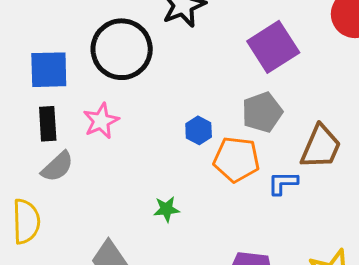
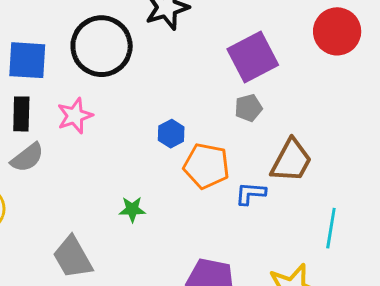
gray pentagon: (262, 112) -> (248, 108), moved, size x0.7

